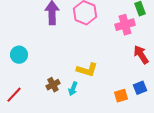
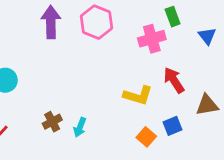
yellow L-shape: (87, 70) -> (138, 95), moved
orange square: (121, 96) -> (146, 137), turned -32

